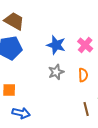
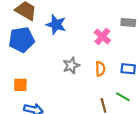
blue star: (56, 45) -> (56, 25), moved

